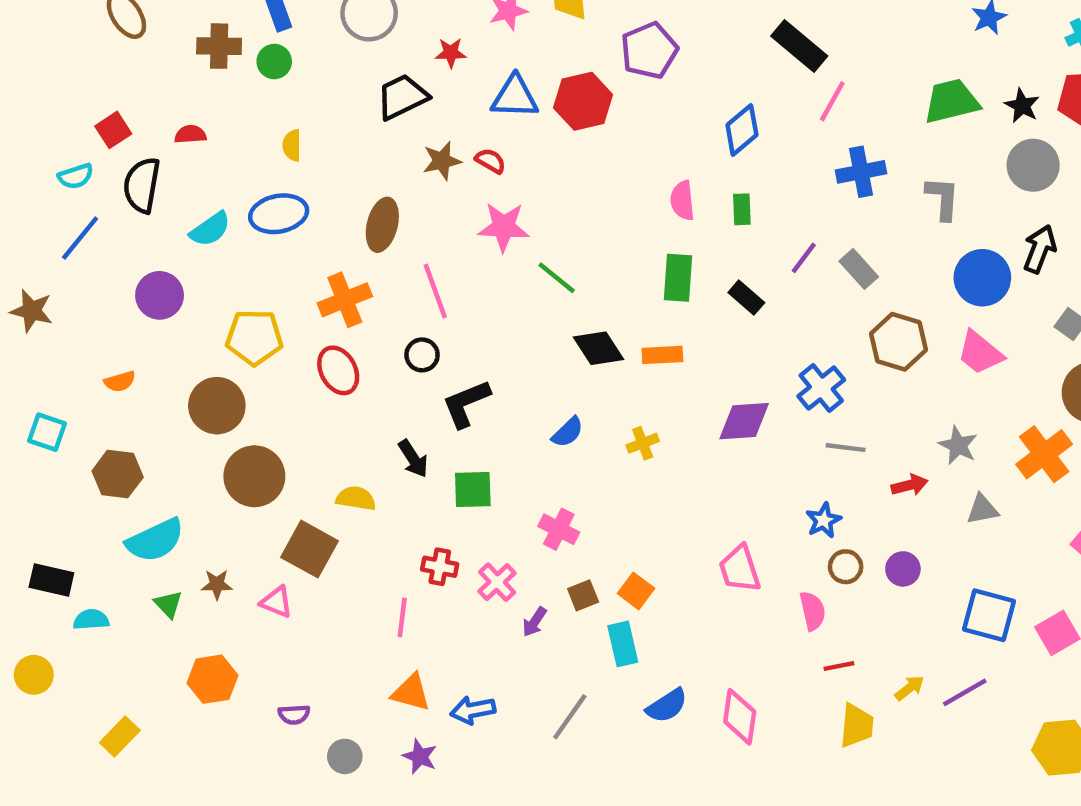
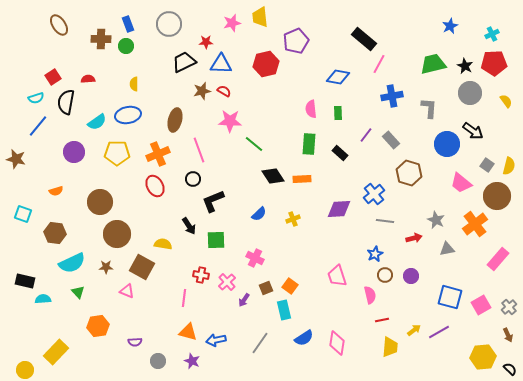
blue triangle: (515, 97) -> (221, 64), moved
blue diamond: (742, 130) -> (338, 77), turned 50
black arrow: (1040, 249) -> (473, 131), turned 105
yellow pentagon: (254, 337) -> (117, 153), moved
pink trapezoid: (980, 353) -> (461, 183), moved
brown star: (217, 584) -> (106, 267), moved
yellow circle: (34, 675) -> (25, 370), moved
yellow rectangle: (120, 737) -> (56, 352), size x1.4

